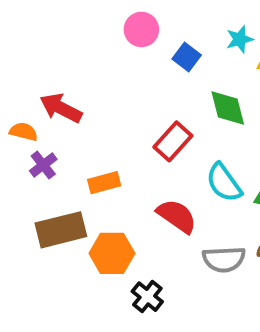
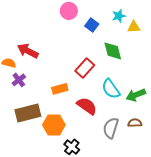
orange rectangle: (104, 183) -> (60, 89), moved
gray semicircle: (224, 259) -> (111, 128), turned 110

